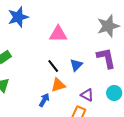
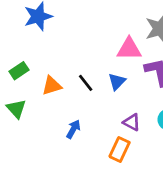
pink triangle: (58, 34) -> (129, 49), moved
orange triangle: (58, 85) -> (52, 86), moved

